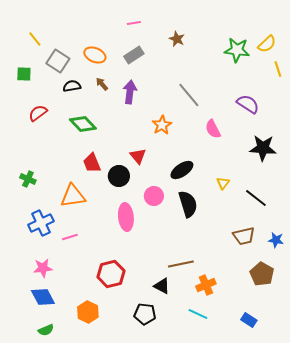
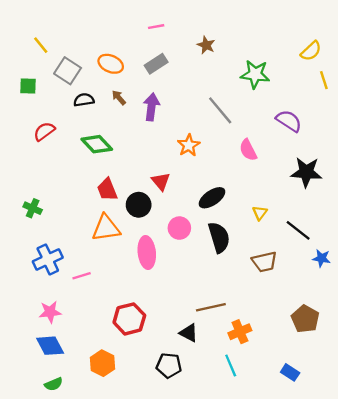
green star: (237, 50) -> (255, 74), moved
orange triangle: (73, 196) -> (106, 228), moved
brown trapezoid: (244, 236) -> (264, 262), moved
blue star: (276, 240) -> (321, 258), moved
cyan line: (198, 314) -> (231, 365), turned 42

